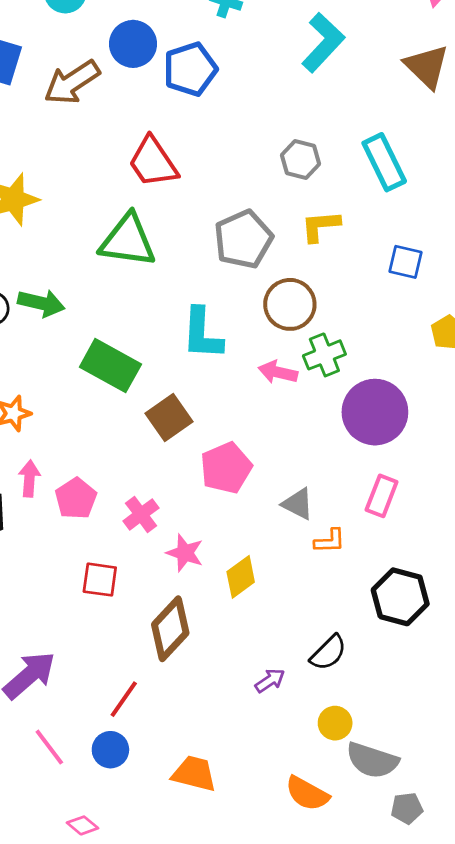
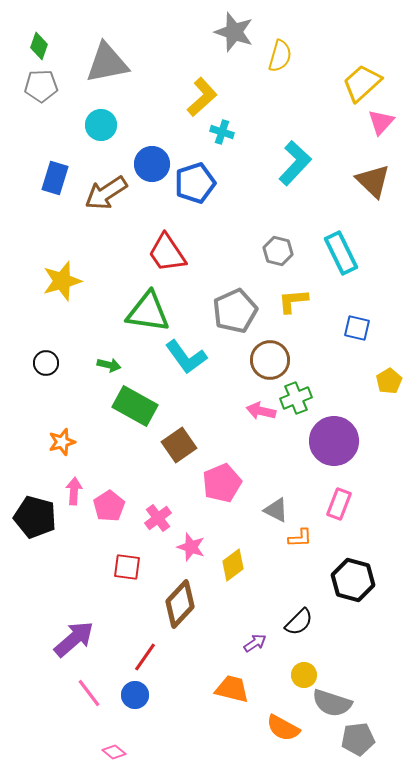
green arrow: (41, 303) -> (109, 365), moved, size x0.7
cyan L-shape: (202, 334) -> (186, 357), moved, turned -39
orange trapezoid: (194, 774) -> (232, 689), moved
gray pentagon: (407, 808) -> (358, 739), size x1.4

